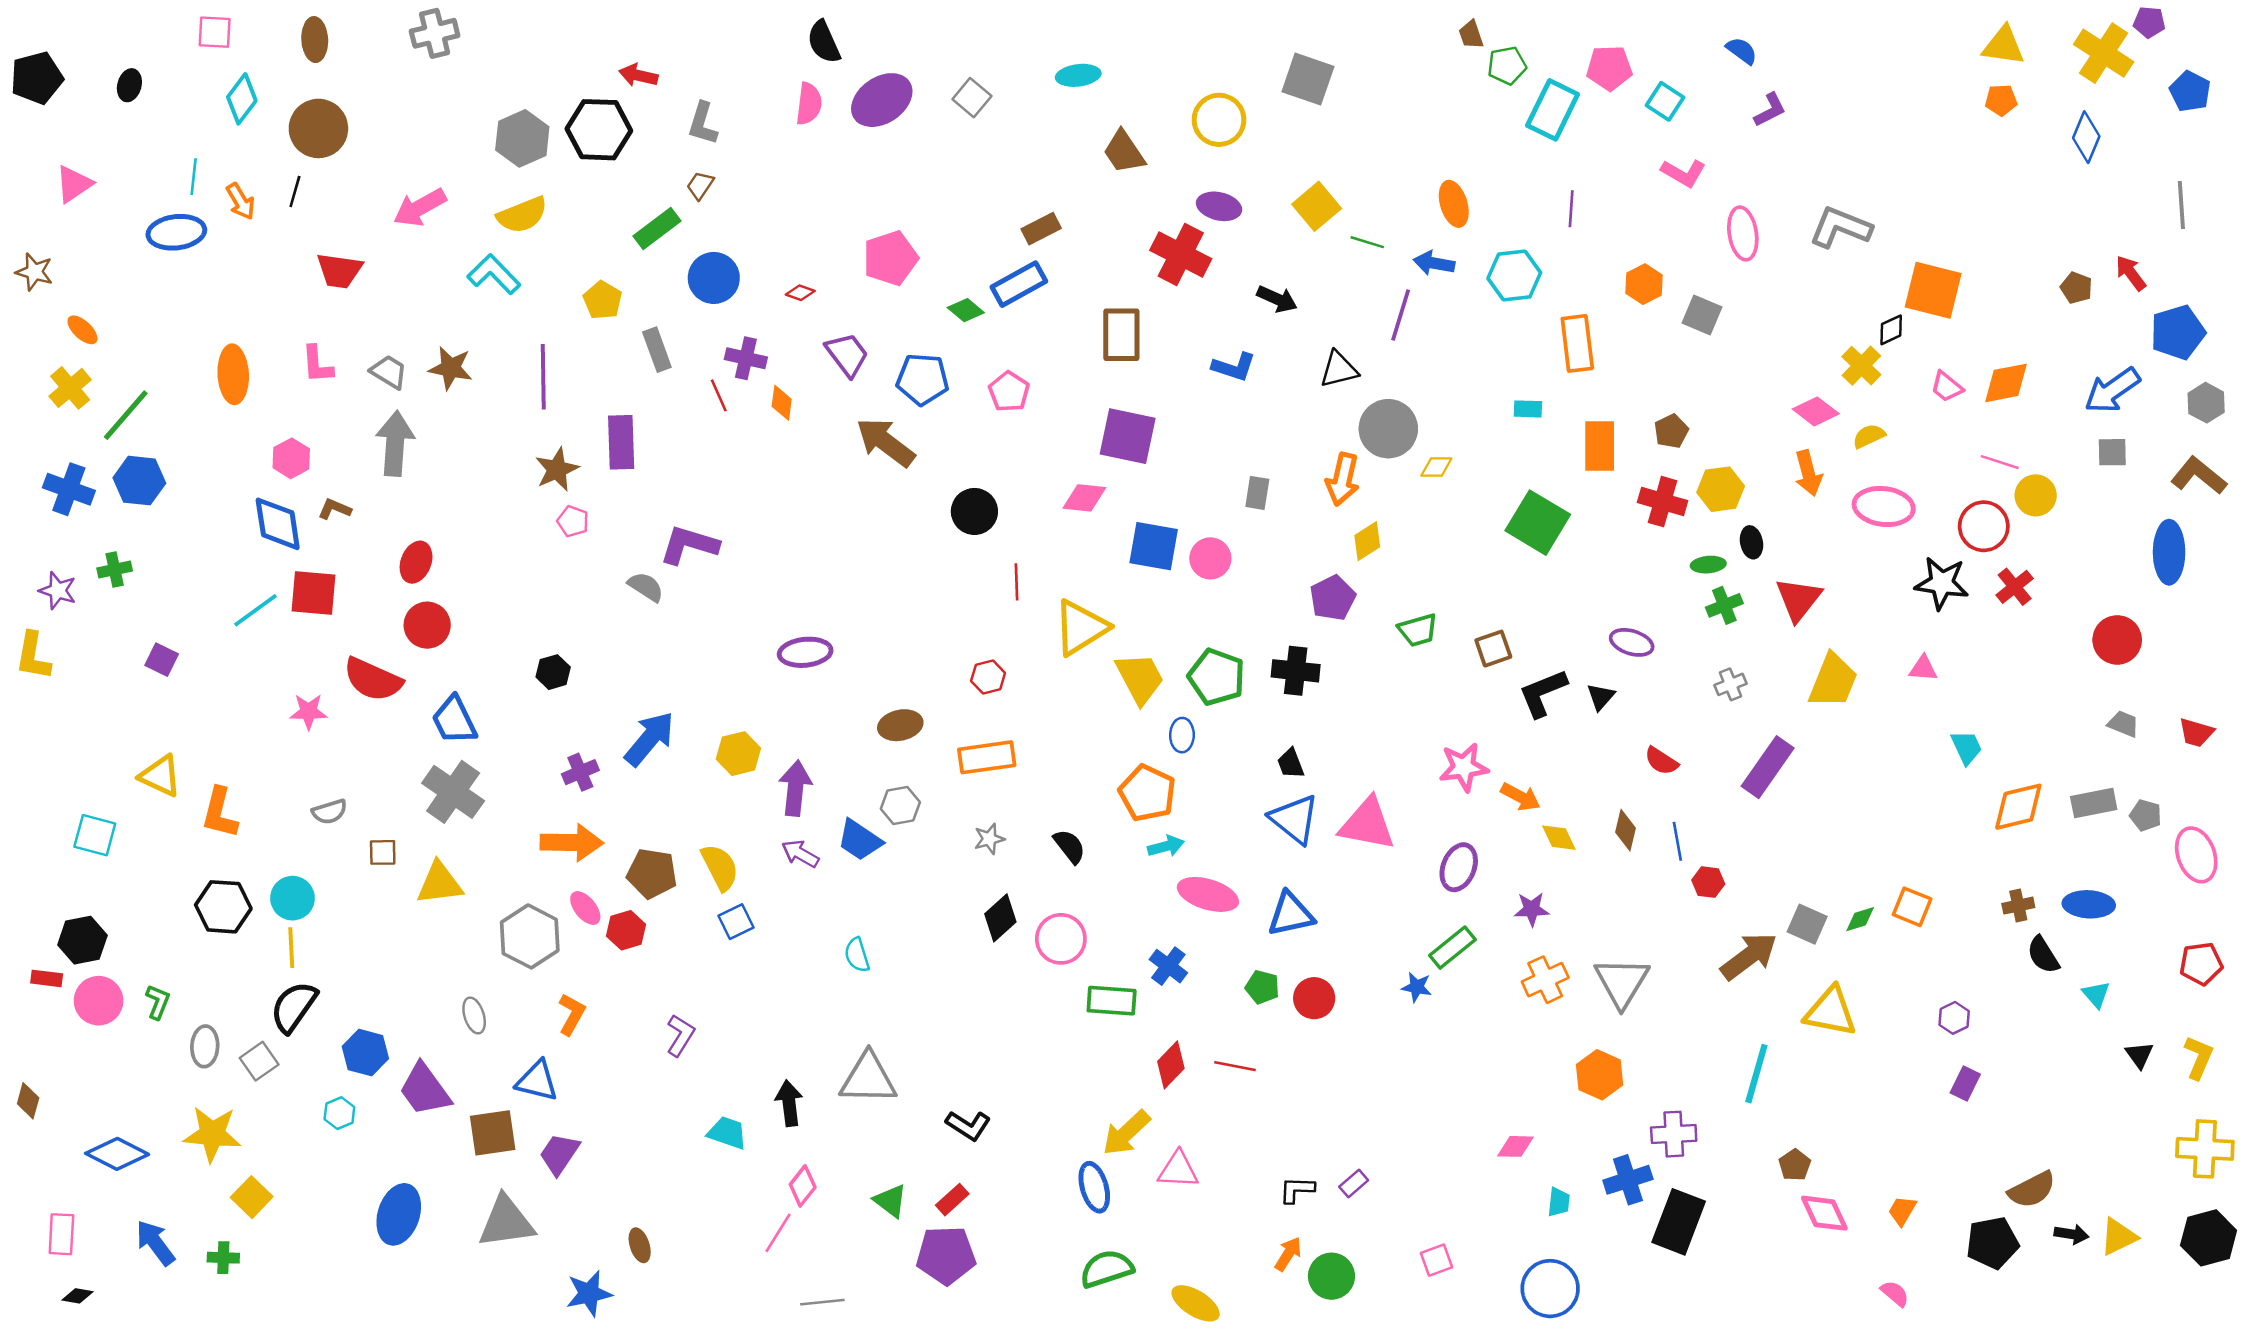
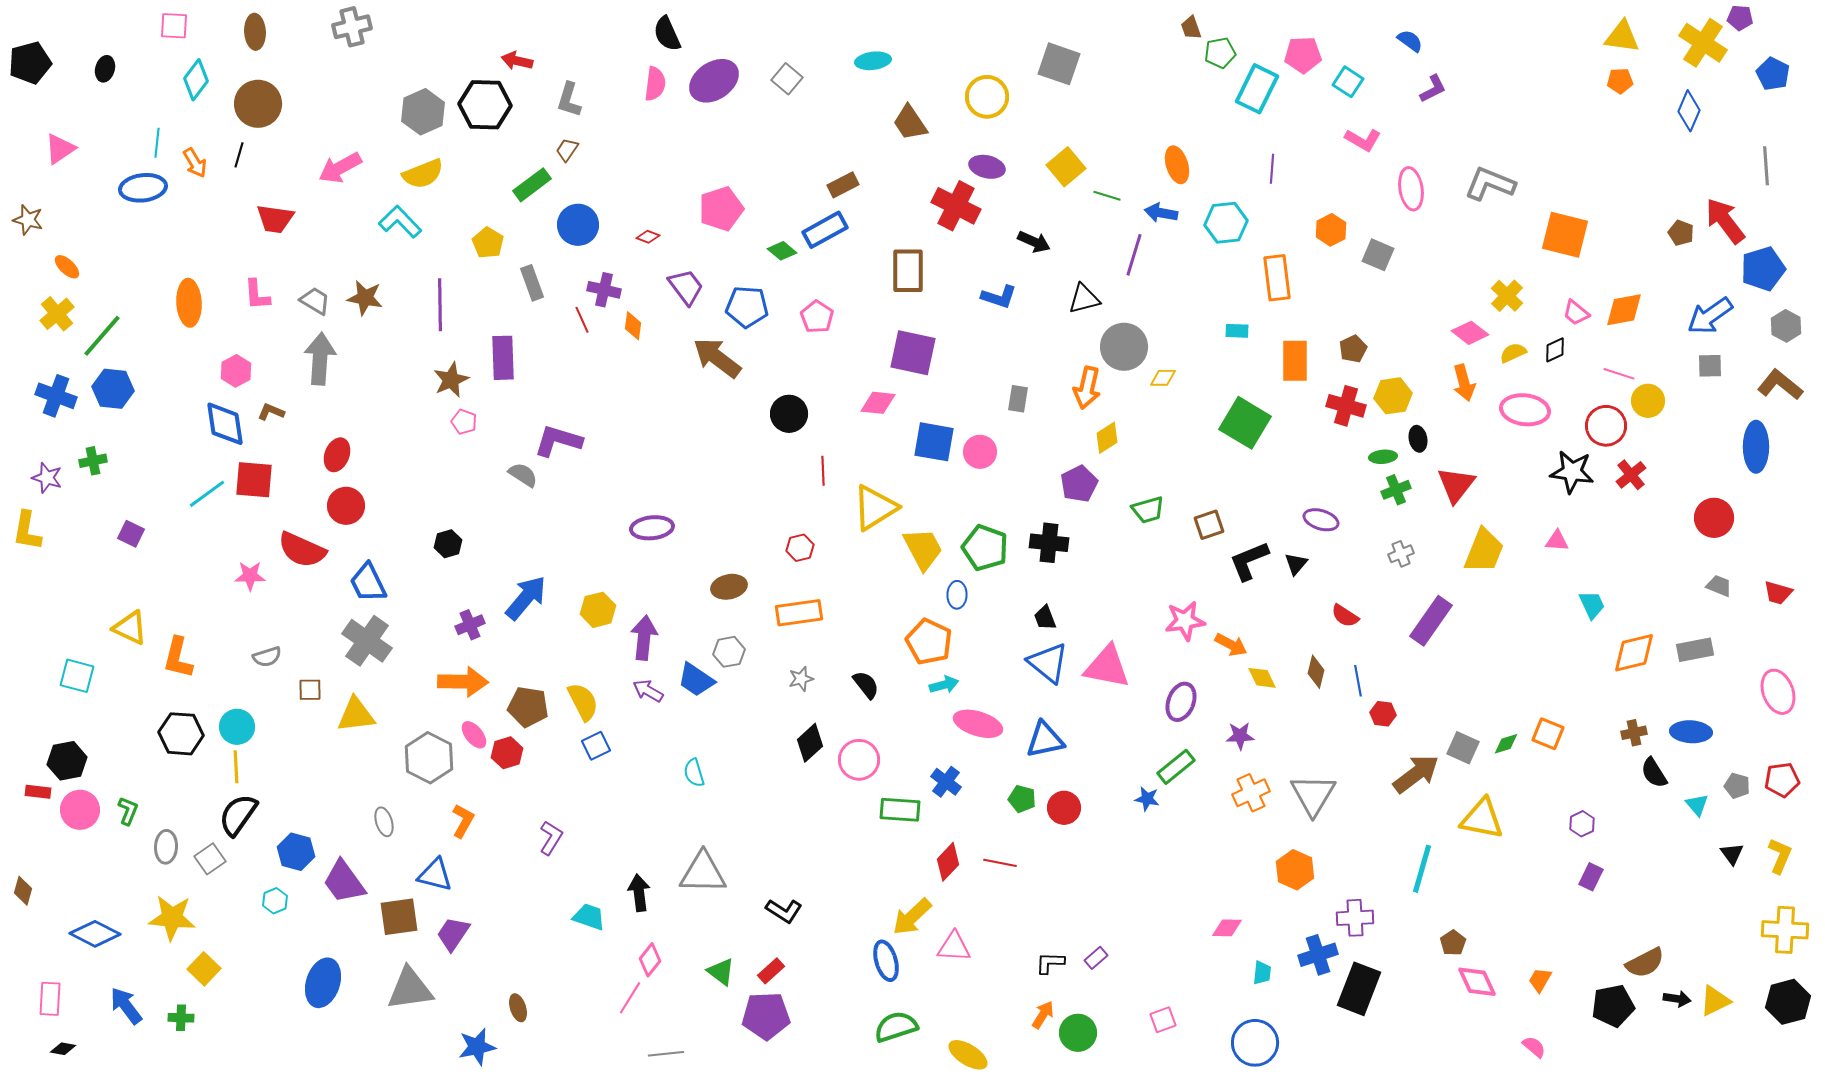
red arrow: (2131, 273) -> (1725, 221), size x1.6
black diamond: (1891, 330) -> (1555, 350), moved
gray pentagon: (2146, 815) -> (1737, 786), moved

